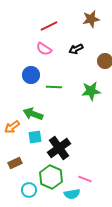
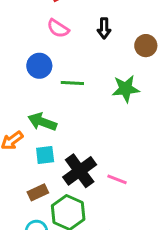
black arrow: (76, 49) -> (104, 28), turned -64
brown rectangle: (15, 163) -> (38, 192), moved
pink line: (85, 179) -> (117, 179), moved

